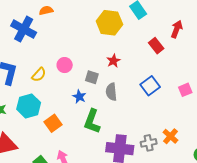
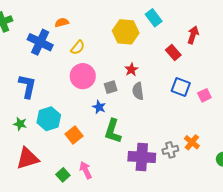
pink circle: (65, 65) -> (83, 76), size x1.6
yellow semicircle: (39, 75) -> (78, 47), moved
gray square: (92, 77) -> (111, 87), turned -32
blue square: (150, 86) -> (181, 87), moved, turned -30
gray semicircle: (111, 92) -> (138, 91), moved

